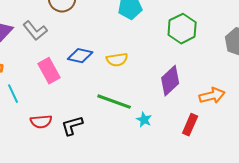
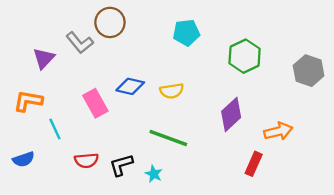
gray L-shape: (35, 31) -> (80, 43), moved
cyan star: (144, 120) -> (154, 174), moved

